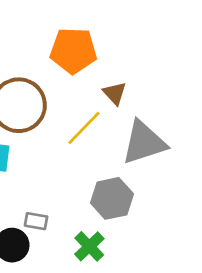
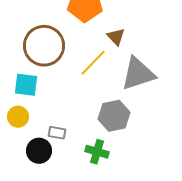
green cross: (89, 246) -> (97, 152), turned -30

